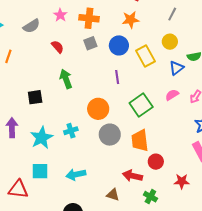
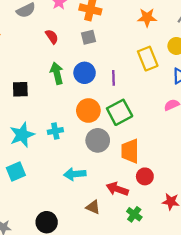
orange star: (131, 20) -> (147, 17), moved
blue circle: (119, 45) -> (85, 73), moved
green square: (141, 105) -> (120, 112), moved
cyan square: (40, 171) -> (16, 172), turned -30
cyan arrow: (76, 174) -> (75, 174), moved

